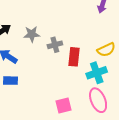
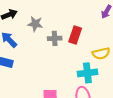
red rectangle: (74, 57) -> (75, 35), moved

